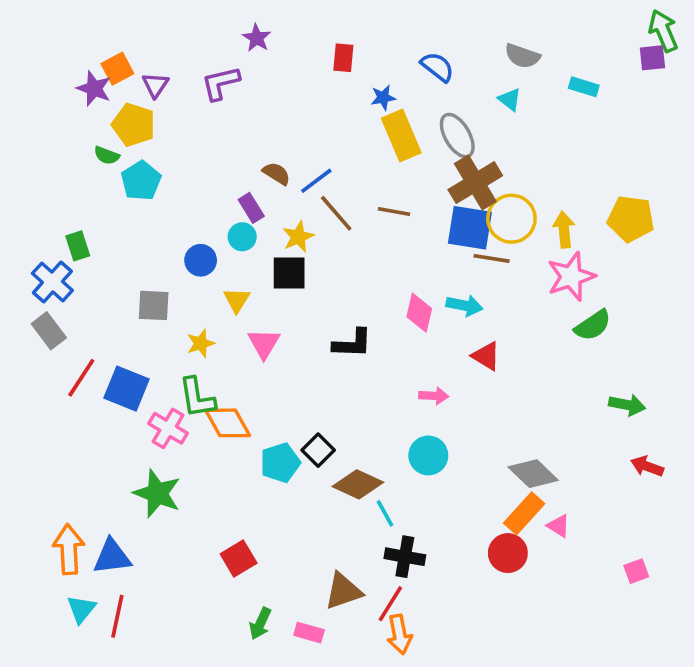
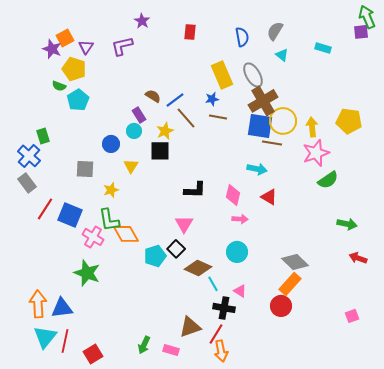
gray semicircle: (522, 56) -> (275, 31), moved, turned 102
blue semicircle: (437, 67) -> (242, 37), turned 42
blue star: (383, 98) -> (212, 99), moved
pink diamond: (419, 313) -> (233, 195), moved
pink triangle: (264, 343) -> (184, 224), moved
pink triangle: (558, 526) -> (240, 291), moved
red square: (239, 558) -> (93, 354), moved
cyan triangle: (81, 609) -> (45, 337), size x1.4

